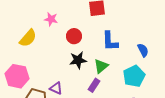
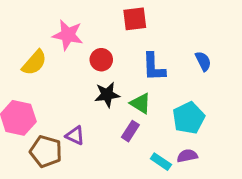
pink star: (51, 19) -> (68, 35), size x1.5
blue semicircle: (143, 50) -> (203, 61), moved
green triangle: (101, 66) -> (141, 103), turned -49

